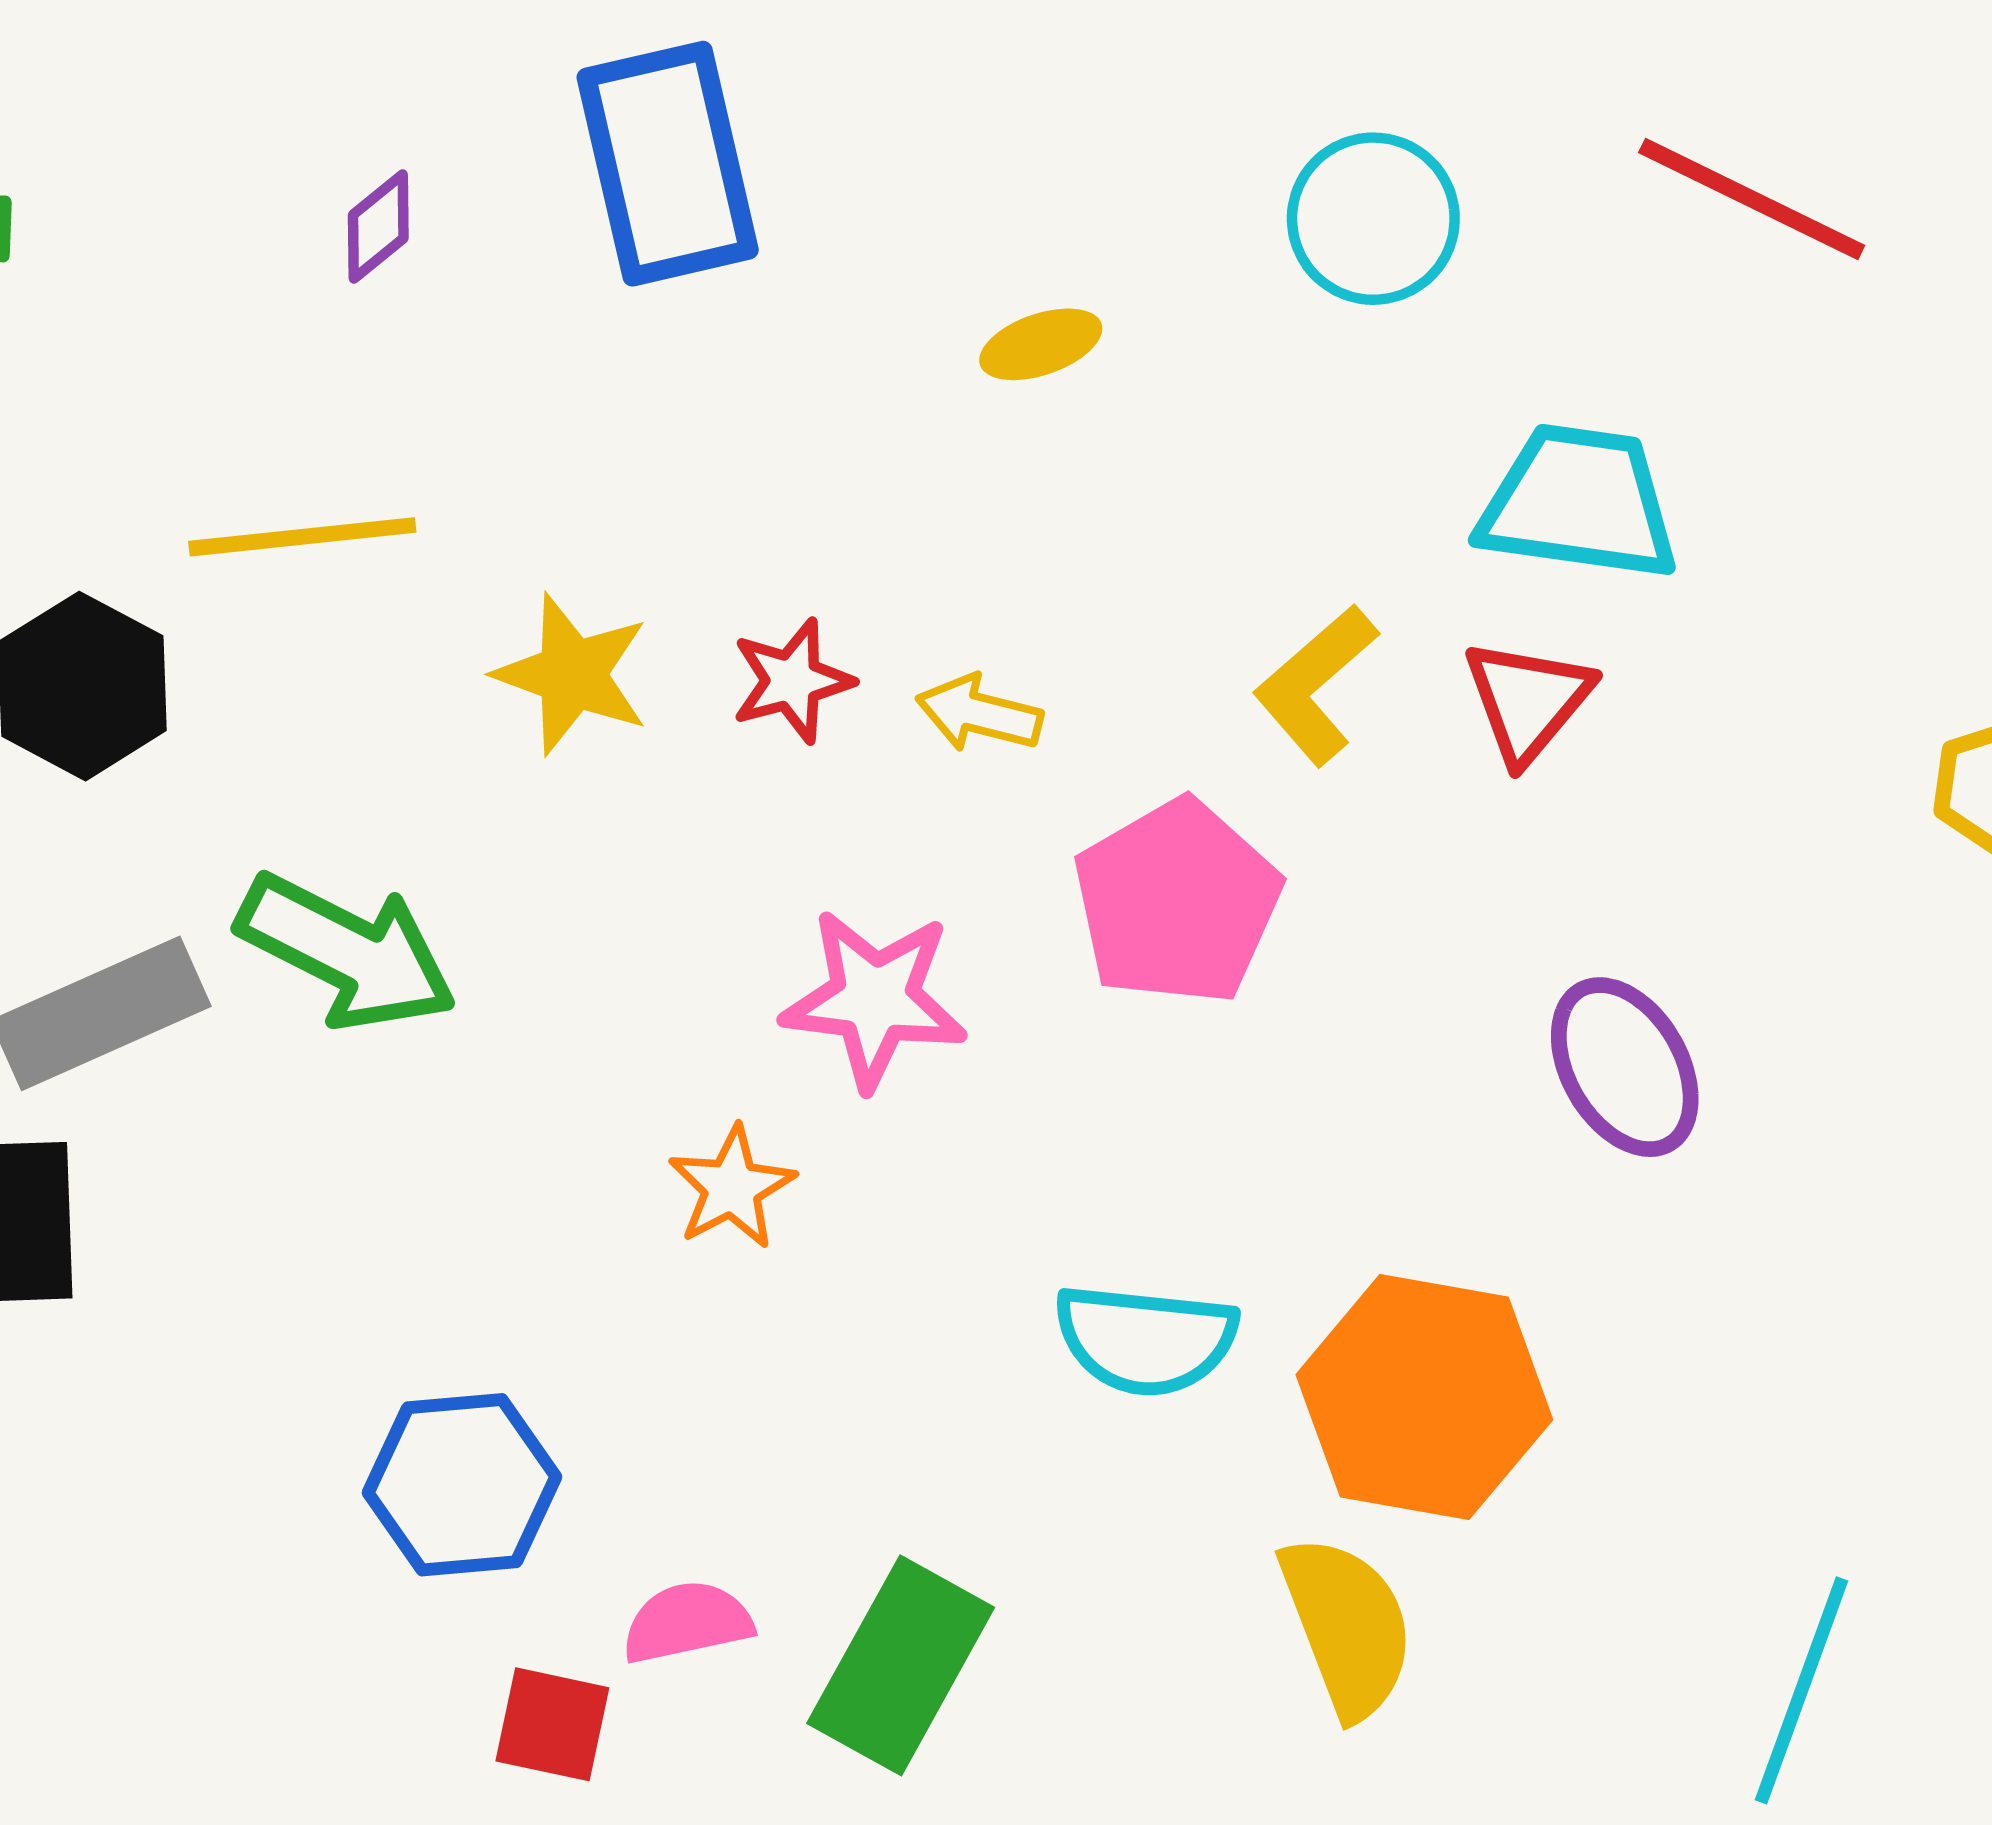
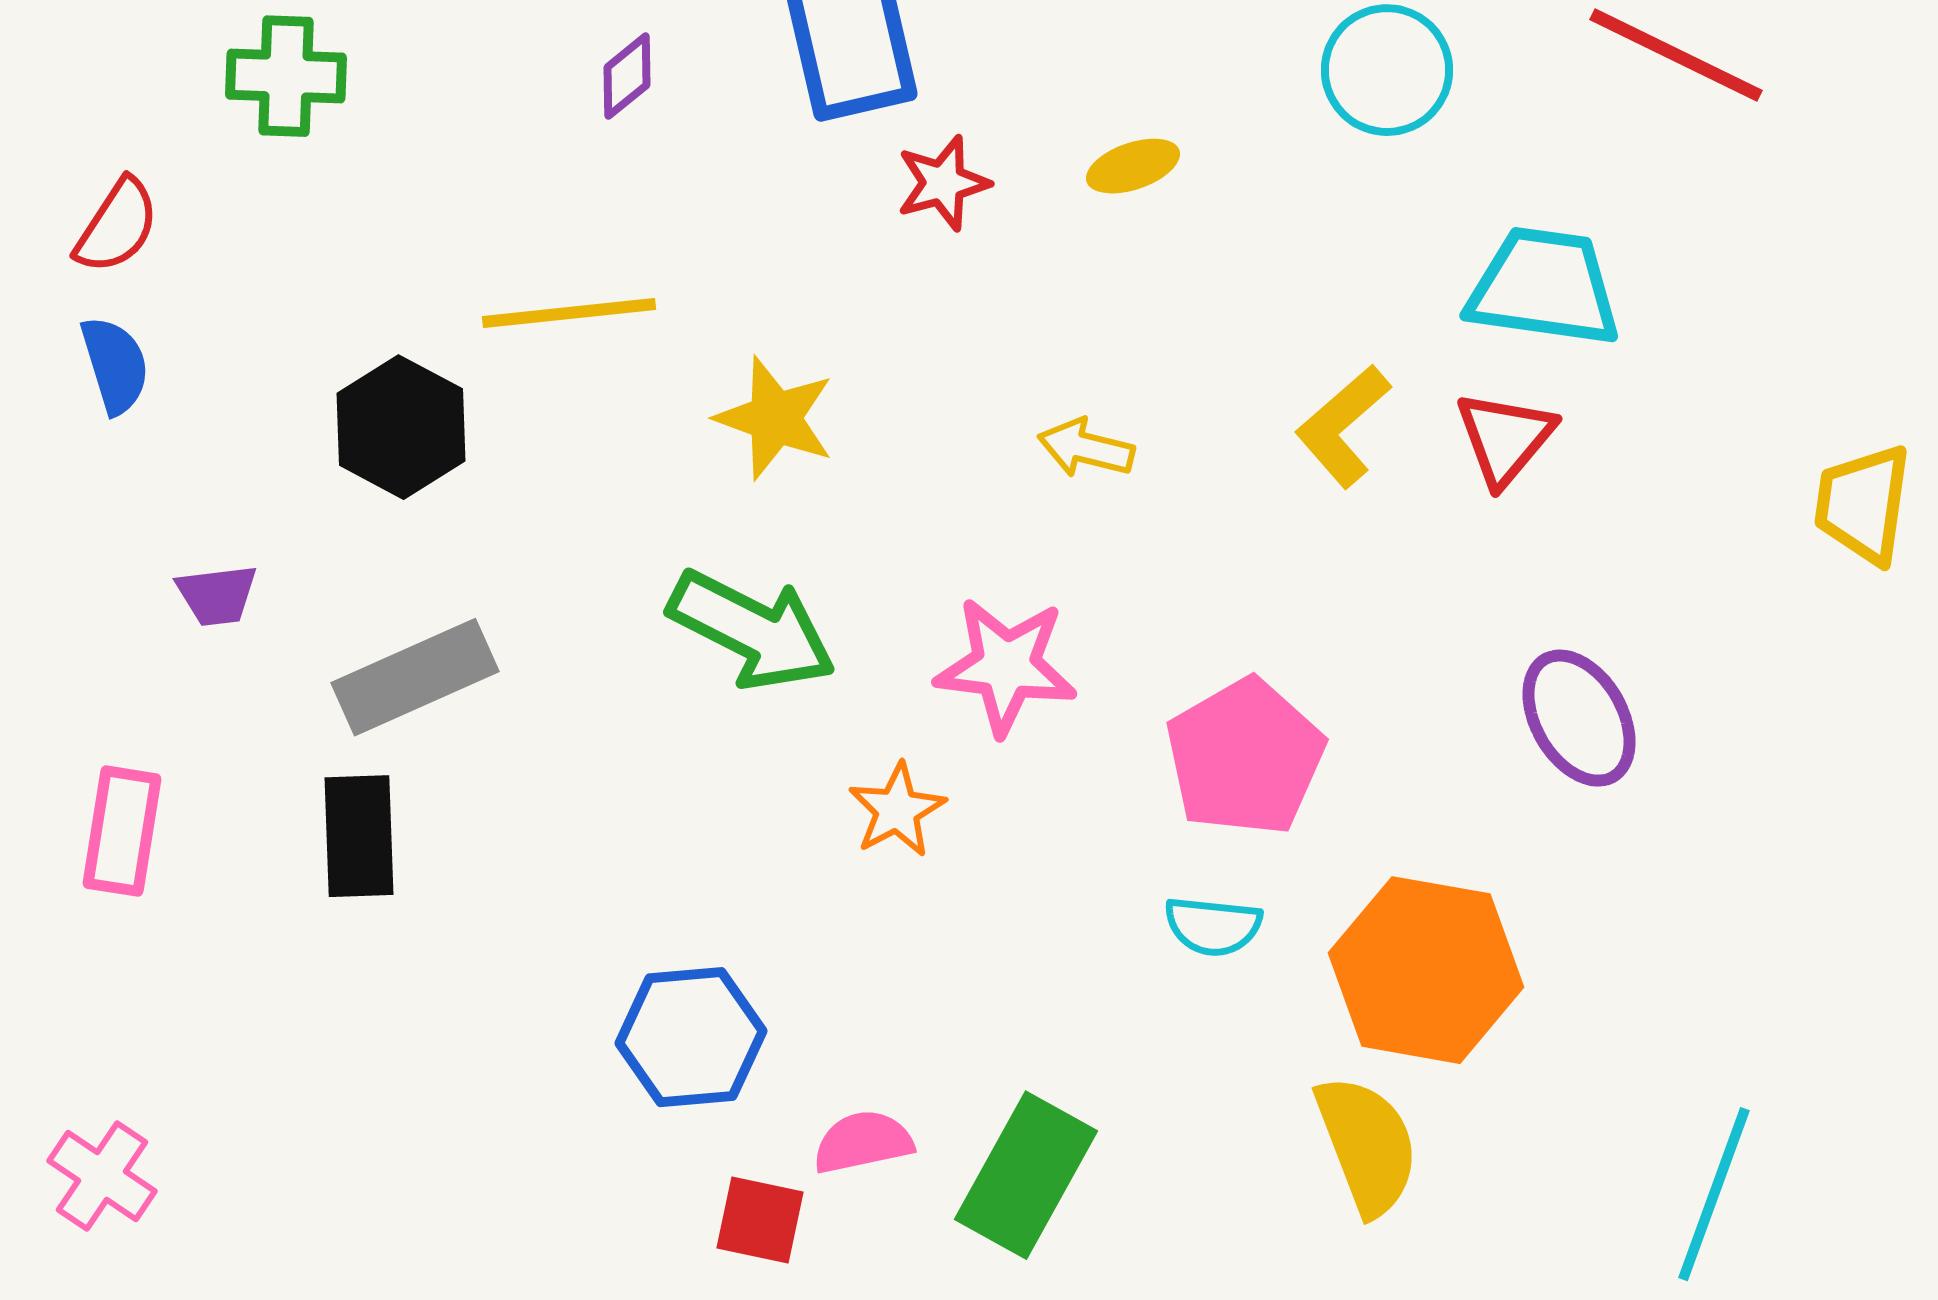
red star: (792, 681) -> (943, 183), moved
pink pentagon: (1177, 902) -> (1245, 757), moved
green arrow: (347, 952) -> (752, 630), moved
cyan semicircle: (1146, 1339) -> (1213, 926), size x0.7

